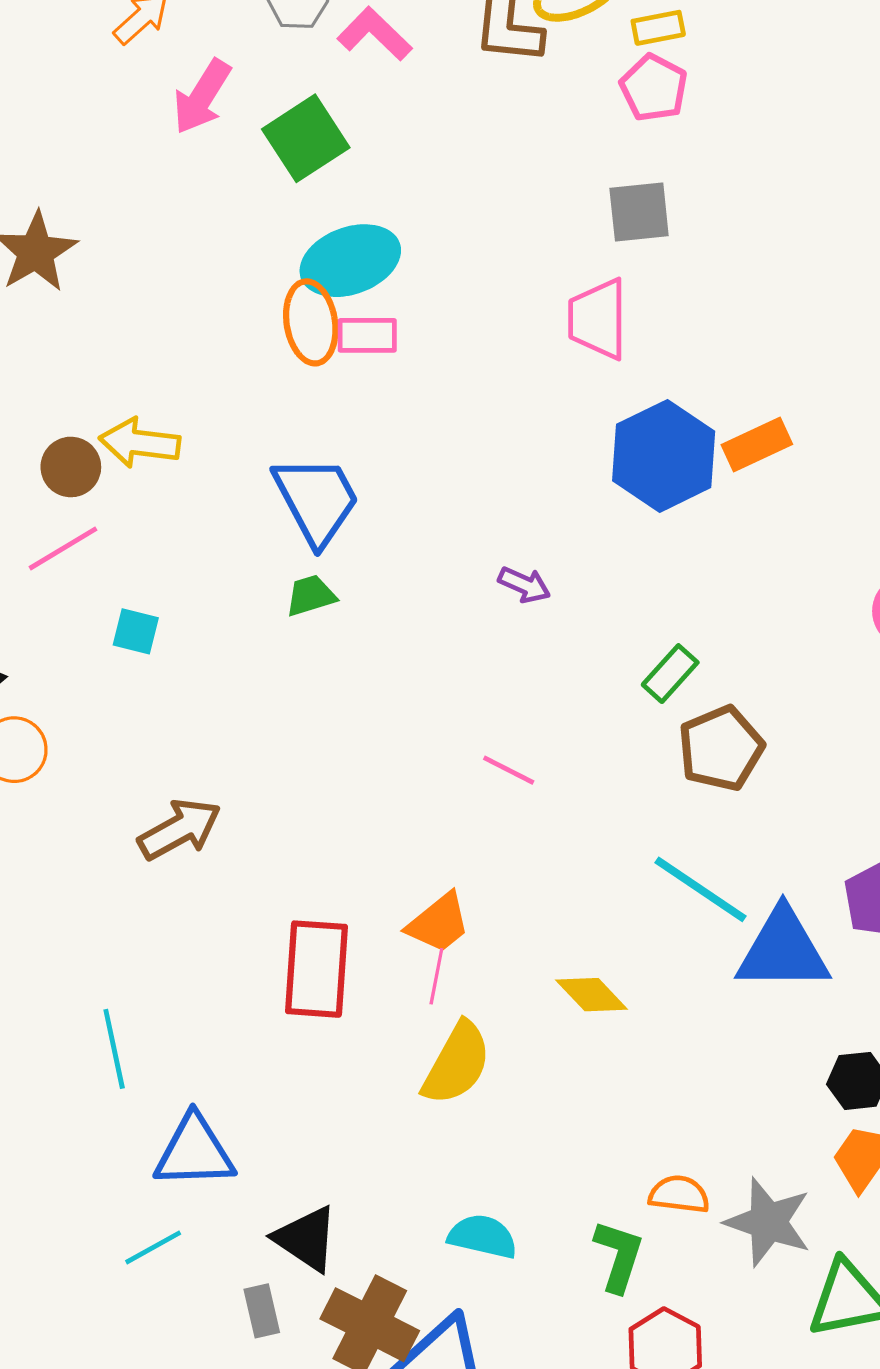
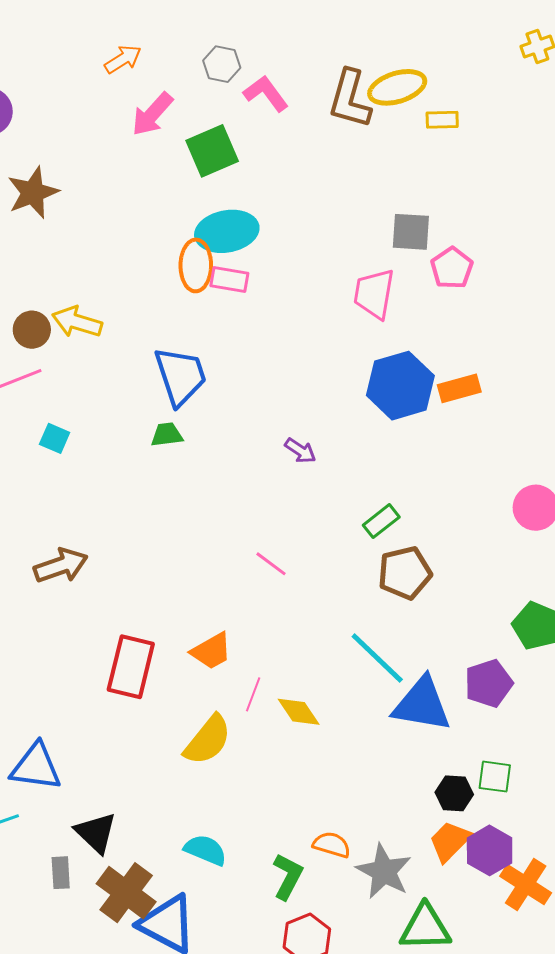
pink pentagon: (654, 88) -> (452, 268), moved
pink line: (436, 976) -> (253, 694), moved

